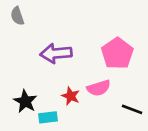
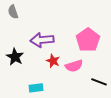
red star: (71, 96) -> (53, 61), moved
black star: (25, 101) -> (15, 57), moved

